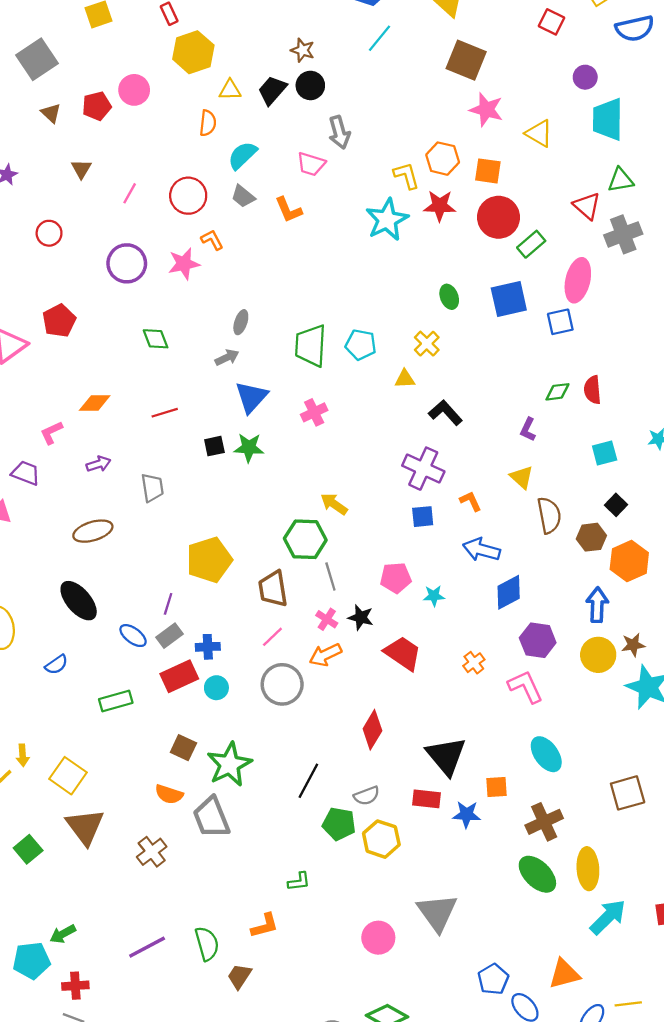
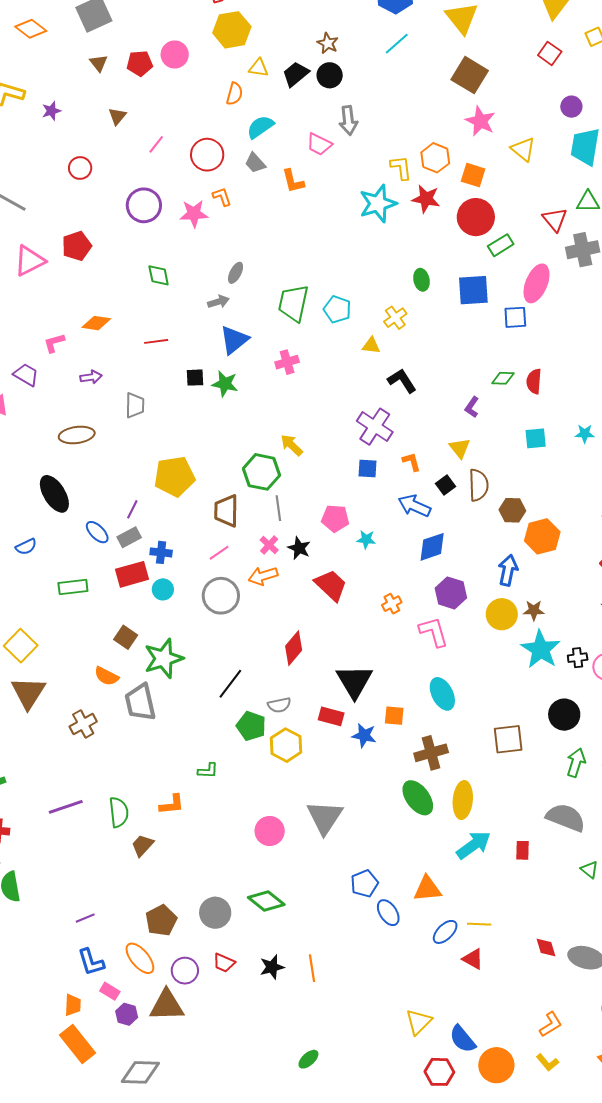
black square: (616, 505) -> (445, 485), moved

